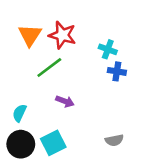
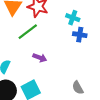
gray semicircle: (114, 140) -> (78, 88), turned 72

